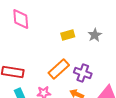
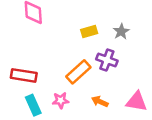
purple cross: (83, 73) -> (107, 60), moved

